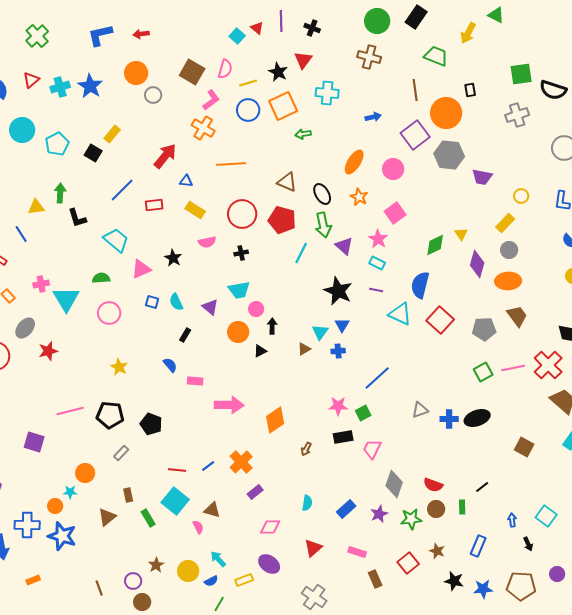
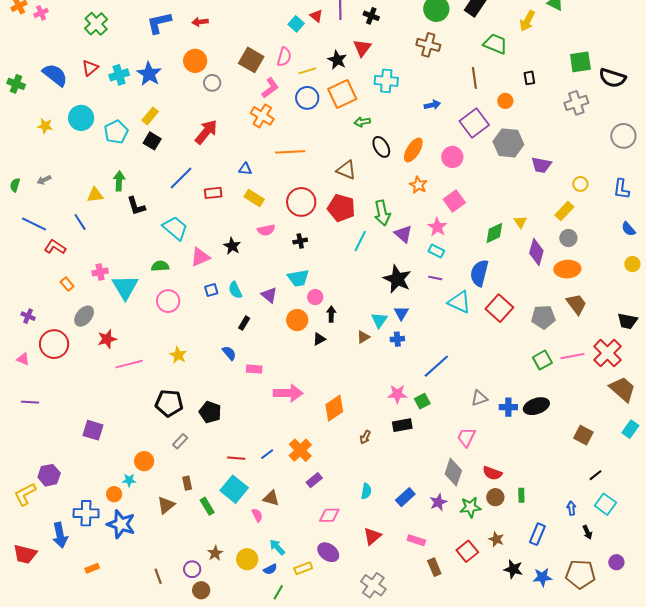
orange circle: (446, 113) -> (505, 101), size x0.5
yellow rectangle: (112, 134) -> (150, 116), moved
red arrow: (165, 156) -> (206, 132), moved
black ellipse: (322, 194) -> (381, 147), moved
blue square: (152, 302) -> (211, 290), turned -32
pink line: (70, 411) -> (129, 364), moved
pink trapezoid: (372, 449) -> (466, 437), moved
black line: (482, 487) -> (595, 475), moved

